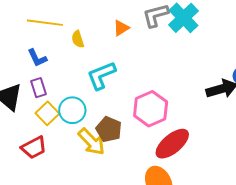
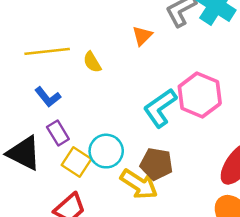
cyan L-shape: (101, 75) -> (160, 108), moved
pink hexagon: (151, 109) -> (200, 95), moved

